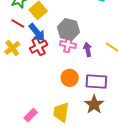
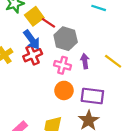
red line: (18, 23) -> (49, 23), moved
pink cross: (68, 45) -> (63, 65), moved

